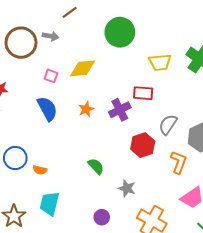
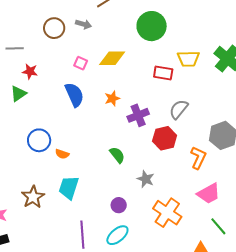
brown circle: (21, 43) -> (54, 28), size x0.7
red rectangle: (143, 93) -> (163, 73), moved
purple cross: (120, 110) -> (138, 115), moved
gray semicircle: (168, 125) -> (179, 109), moved

